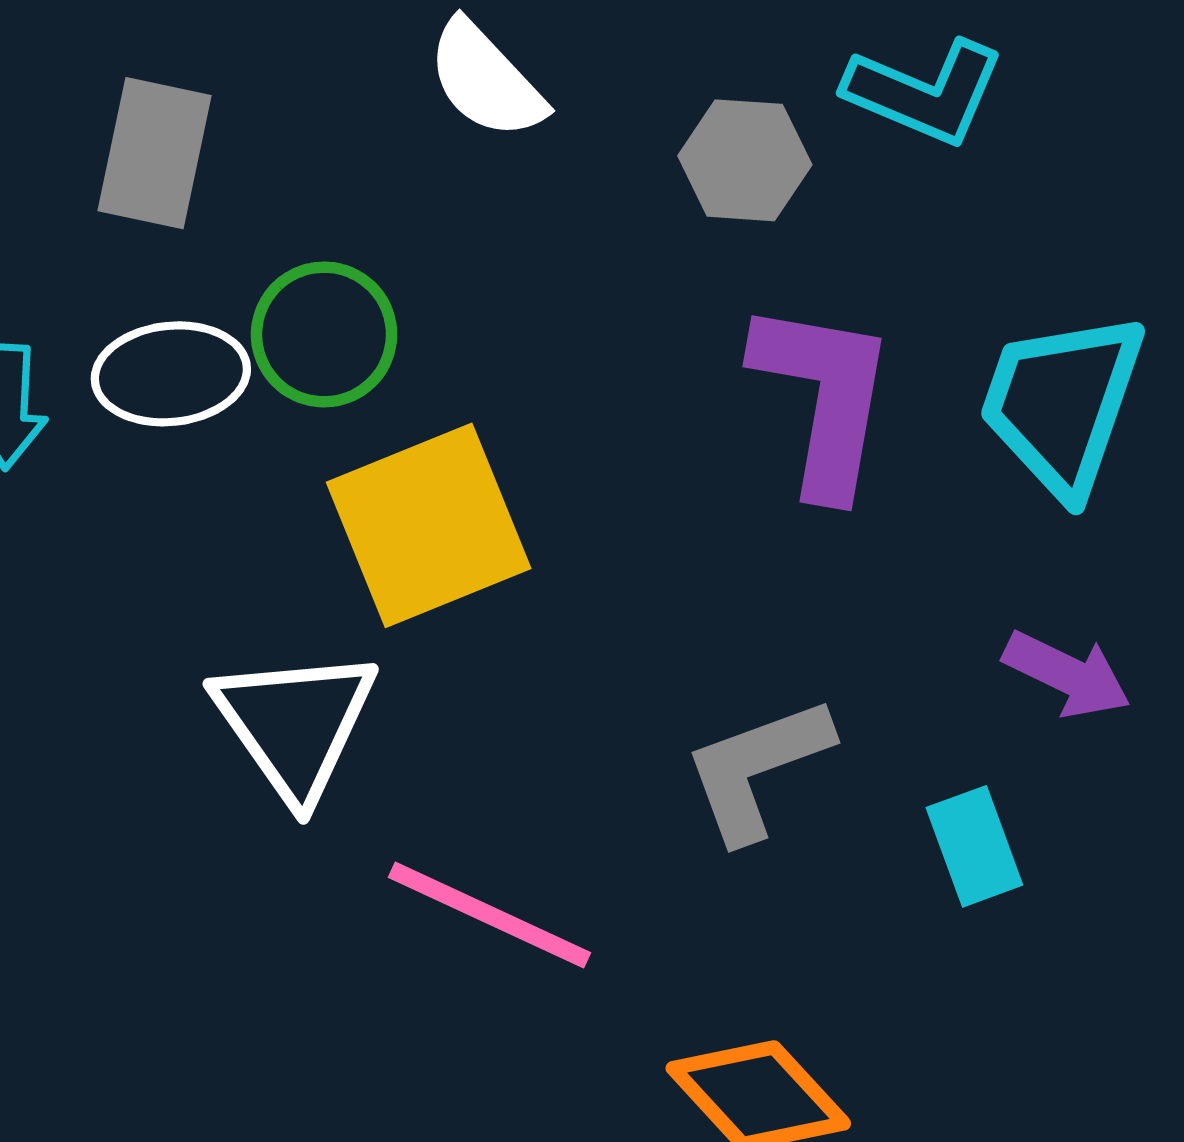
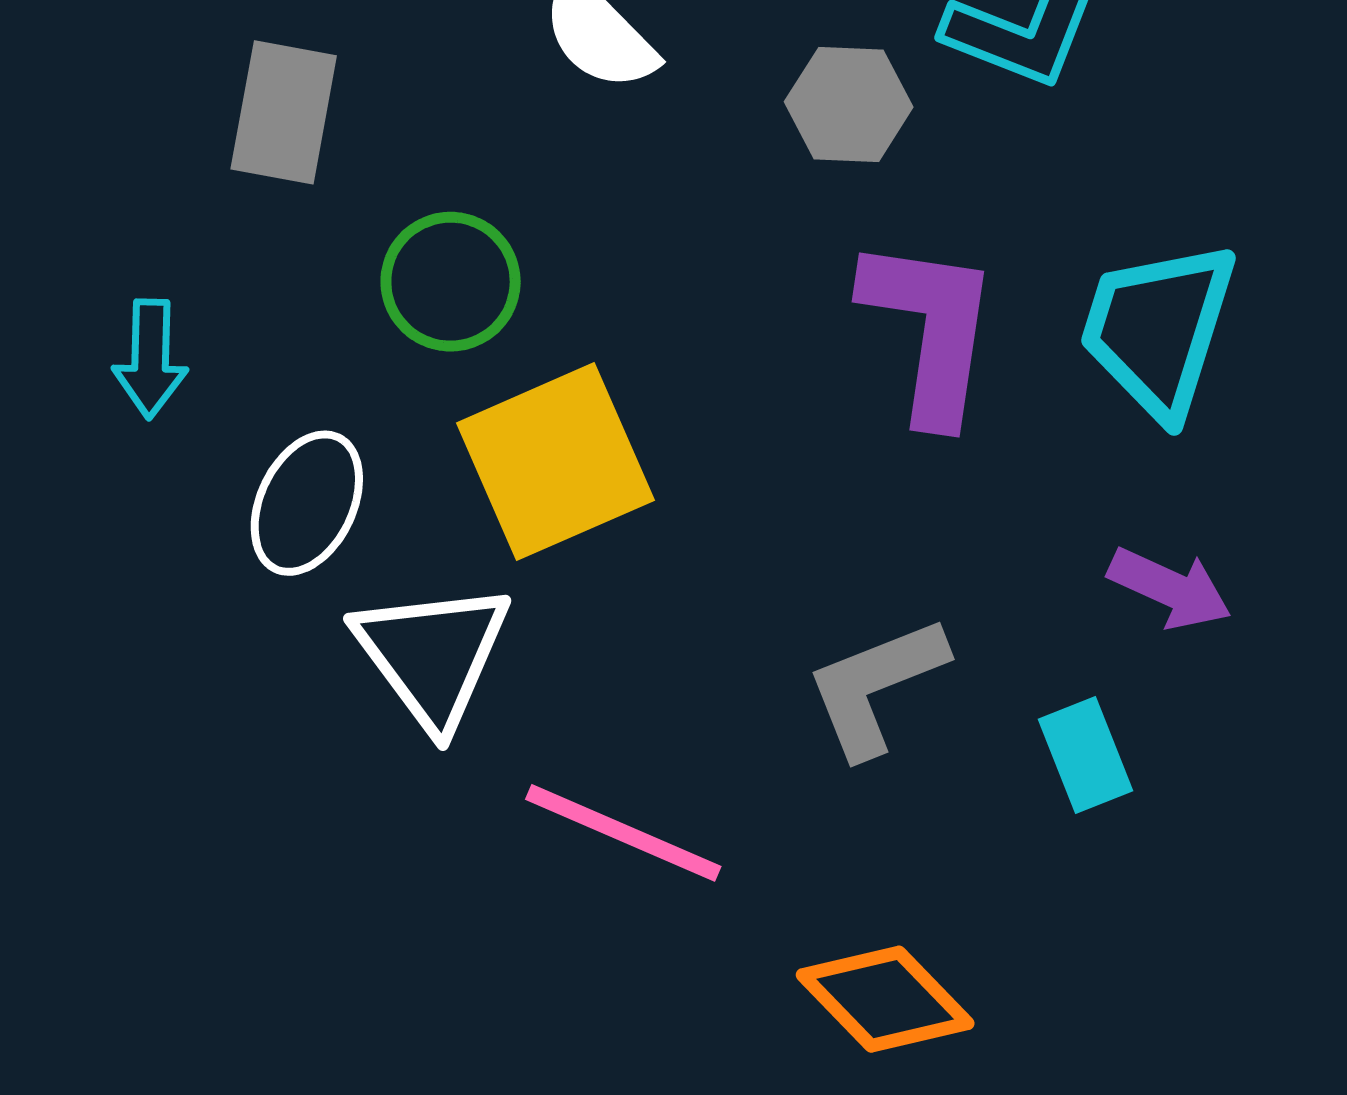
white ellipse: (171, 374) -> (307, 503), moved, turned -57

